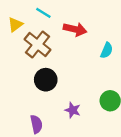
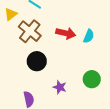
red arrow: (75, 29) -> (66, 33), moved

